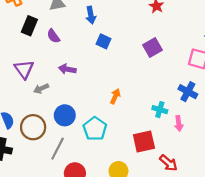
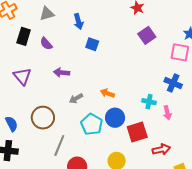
purple square: (152, 48) -> (147, 35), moved
gray arrow: (41, 89) -> (76, 98), moved
orange arrow: (115, 96) -> (107, 93), turned -88
blue circle: (65, 115) -> (115, 118), moved
brown circle: (33, 127) -> (43, 118), moved
red arrow: (168, 163) -> (161, 149), turned -48

